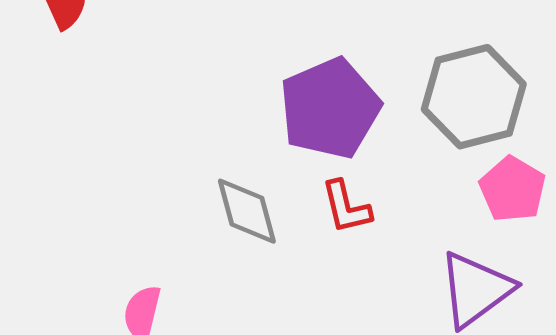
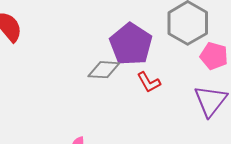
gray diamond: (247, 211) -> (104, 70), moved, turned -56

